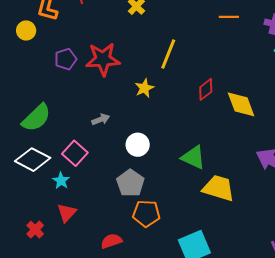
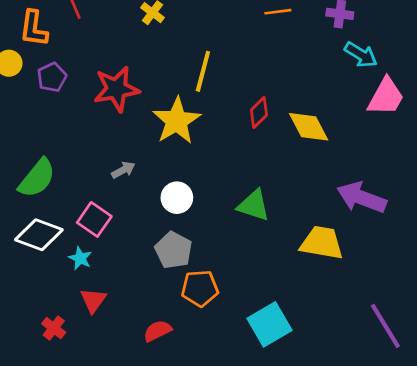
purple pentagon: (66, 59) -> (52, 77), moved
yellow star: (144, 88) -> (177, 121), size x1.8
yellow trapezoid: (218, 188) -> (322, 243), moved

